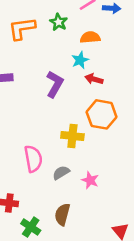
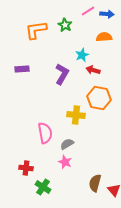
orange semicircle: (90, 37) -> (104, 37), moved
pink star: (90, 180) -> (65, 162), moved
brown semicircle: (62, 214) -> (95, 183), moved

